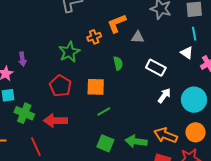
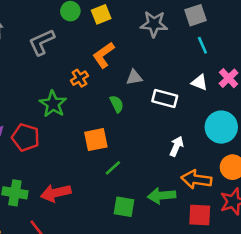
gray triangle: (138, 37) -> (134, 77), moved
white triangle: (187, 53) -> (199, 82), moved
red pentagon: (60, 86) -> (26, 137), moved
white arrow: (164, 96) -> (177, 146), moved

